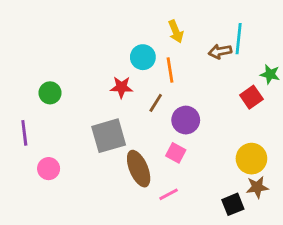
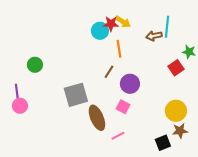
yellow arrow: (176, 31) -> (123, 22), turned -35
cyan circle: (143, 57) -> (100, 31), moved
red star: (121, 87) -> (111, 24), moved
pink circle: (49, 169) -> (20, 106), moved

